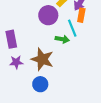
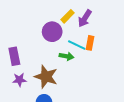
orange rectangle: (81, 15) -> (90, 43), moved
cyan line: (72, 28) -> (77, 45), turned -42

